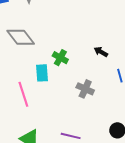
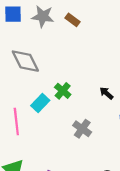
cyan rectangle: (42, 73) -> (40, 103), turned 36

